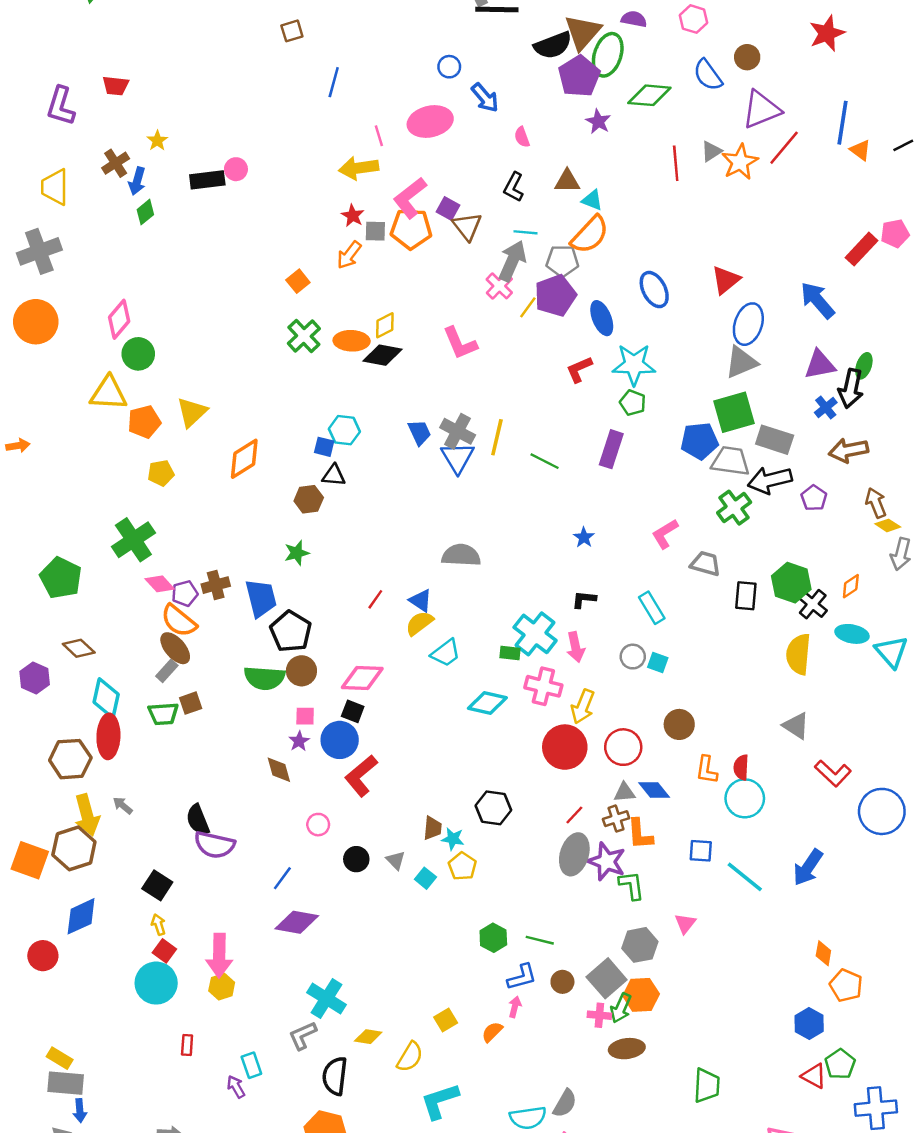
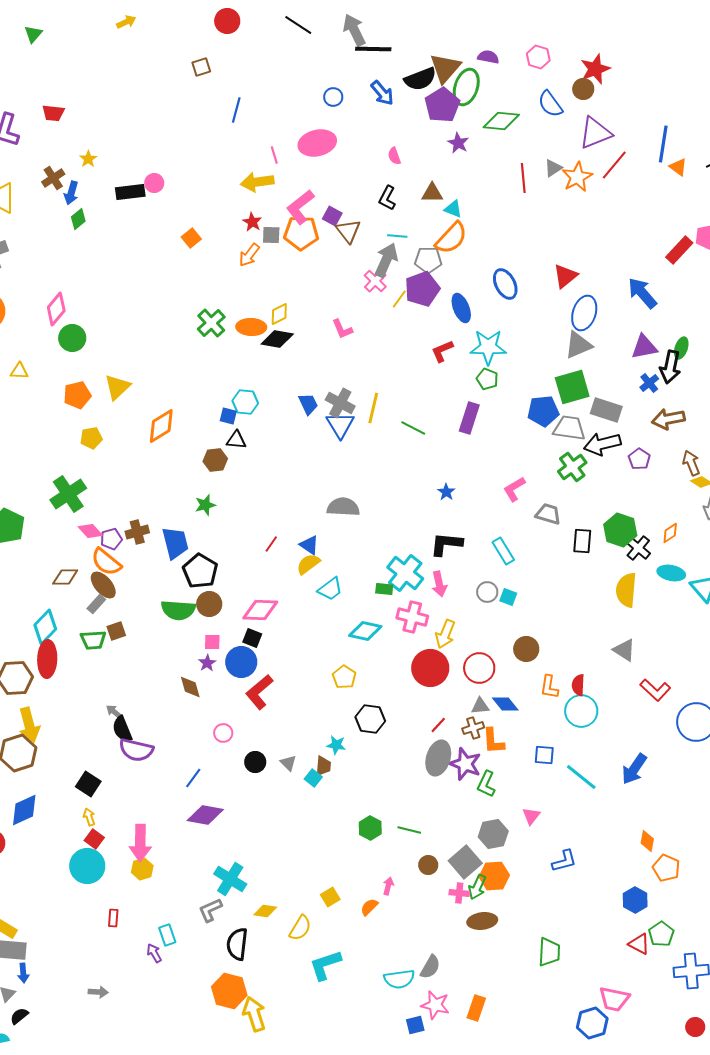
red star: (827, 33) -> (595, 69), moved
blue arrow: (485, 98) -> (382, 93), moved
orange square: (298, 281) -> (191, 238), moved
pink L-shape: (460, 343) -> (342, 329), size x0.7
yellow triangle: (108, 393) -> (19, 371), moved, size x0.6
black L-shape: (584, 599) -> (446, 544), size x1.6
brown diamond: (79, 648) -> (65, 577), moved, turned -44
cyan diamond: (106, 698) -> (45, 627), turned 32
gray arrow: (123, 805) -> (114, 712), moved
brown trapezoid: (433, 828) -> (323, 766), moved
yellow pentagon: (462, 866) -> (344, 677), moved
green L-shape: (632, 885) -> (486, 784), turned -148
blue L-shape: (522, 977) -> (564, 861), moved

